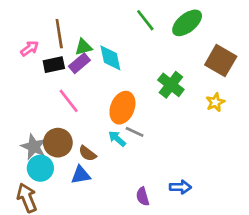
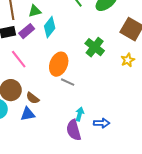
green triangle: (83, 47) -> (35, 11), moved
cyan diamond: (110, 58) -> (50, 27), turned 50
cyan arrow: (117, 139) -> (80, 114), moved, turned 64
purple semicircle: (143, 196) -> (74, 130), size x1.5

